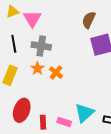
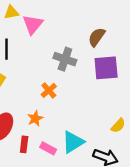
gray cross: (41, 46) -> (65, 59), moved
orange star: (37, 68) -> (35, 118), moved

